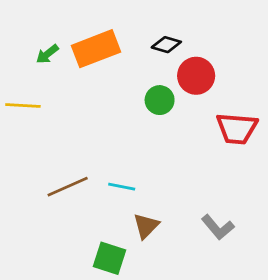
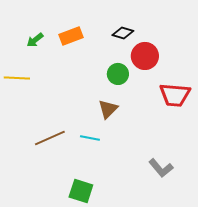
orange rectangle: (96, 49) -> (71, 36), size x0.7
brown triangle: (146, 226) -> (108, 109), moved

